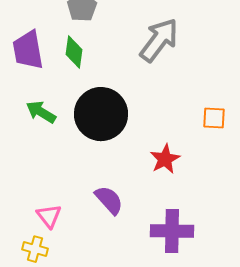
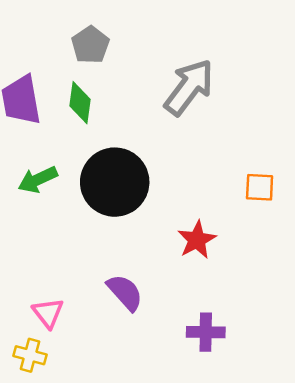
green arrow: (41, 112) -> (38, 180), turned -56
purple cross: (172, 231) -> (206, 332), size x0.7

